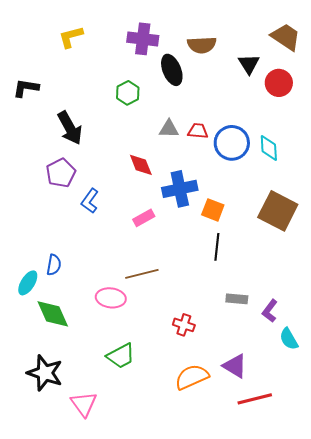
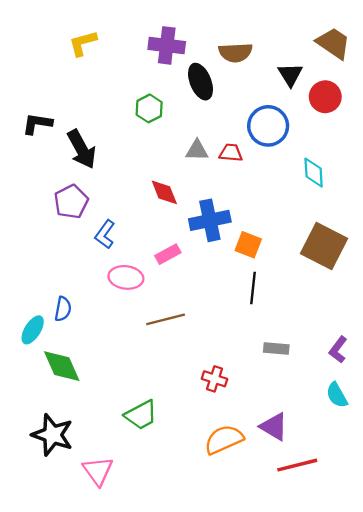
black L-shape: (26, 88) -> (37, 124), moved
blue circle: (232, 143) -> (268, 126), moved
pink ellipse: (111, 298) -> (126, 277), moved
purple L-shape: (270, 311) -> (338, 350), moved

